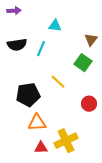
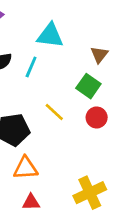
cyan triangle: (55, 26) -> (50, 36), size x1.5
red circle: (89, 104) -> (97, 117), moved
yellow cross: (66, 141) -> (90, 193), moved

